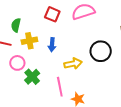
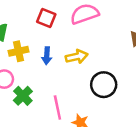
black circle: (101, 51) -> (104, 85), moved
yellow arrow: (73, 64) -> (77, 57), moved

